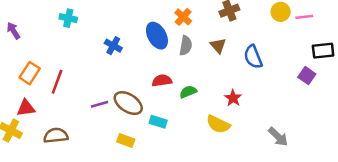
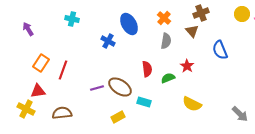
blue ellipse: (157, 36) -> (129, 24), moved
brown triangle: (218, 46) -> (192, 31), moved
red semicircle: (162, 81) -> (147, 69), turned 91
red star: (233, 98) -> (187, 66), moved
yellow rectangle: (126, 140) -> (118, 117), turned -48

